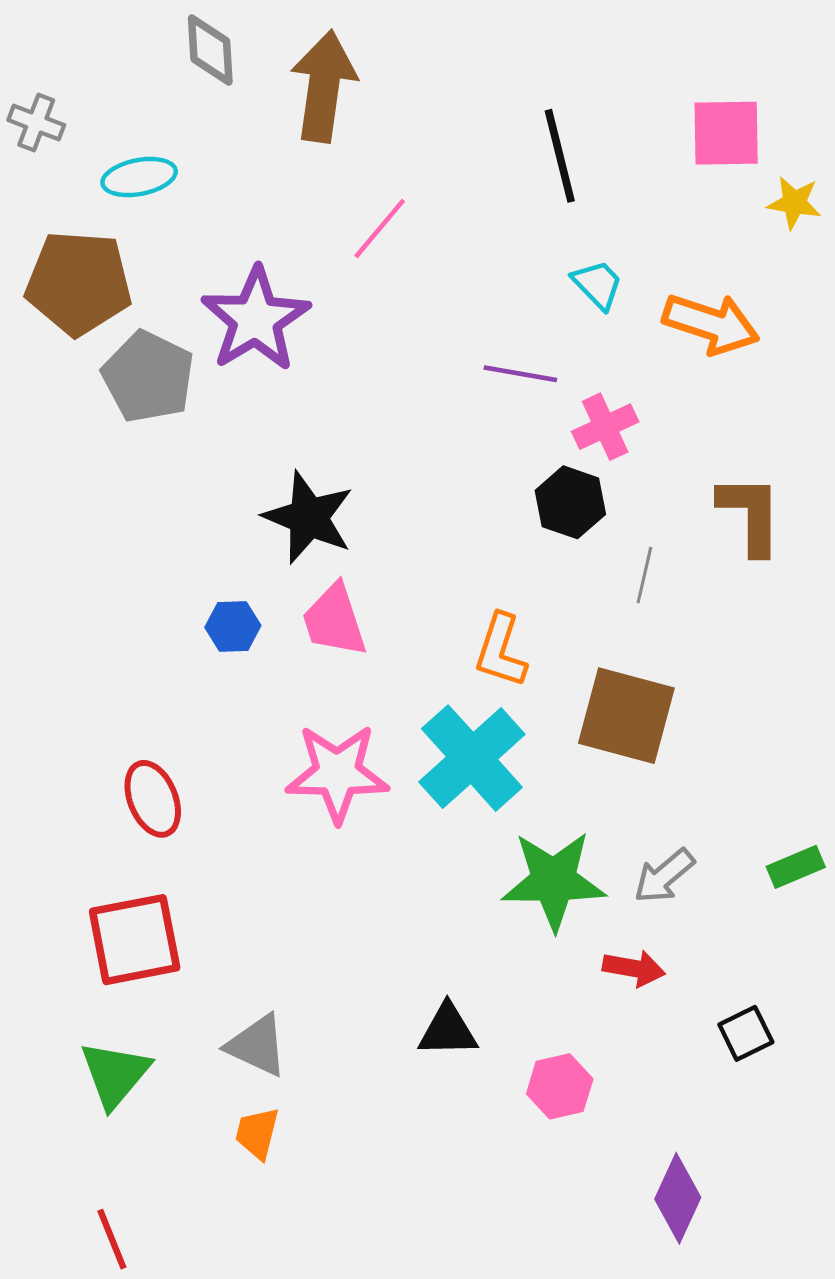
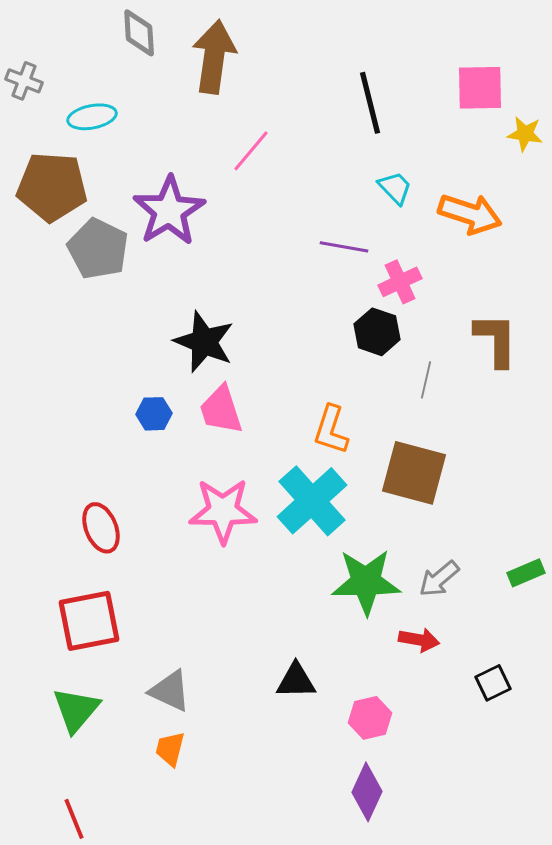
purple diamond: (678, 1198) -> (367, 792), moved

